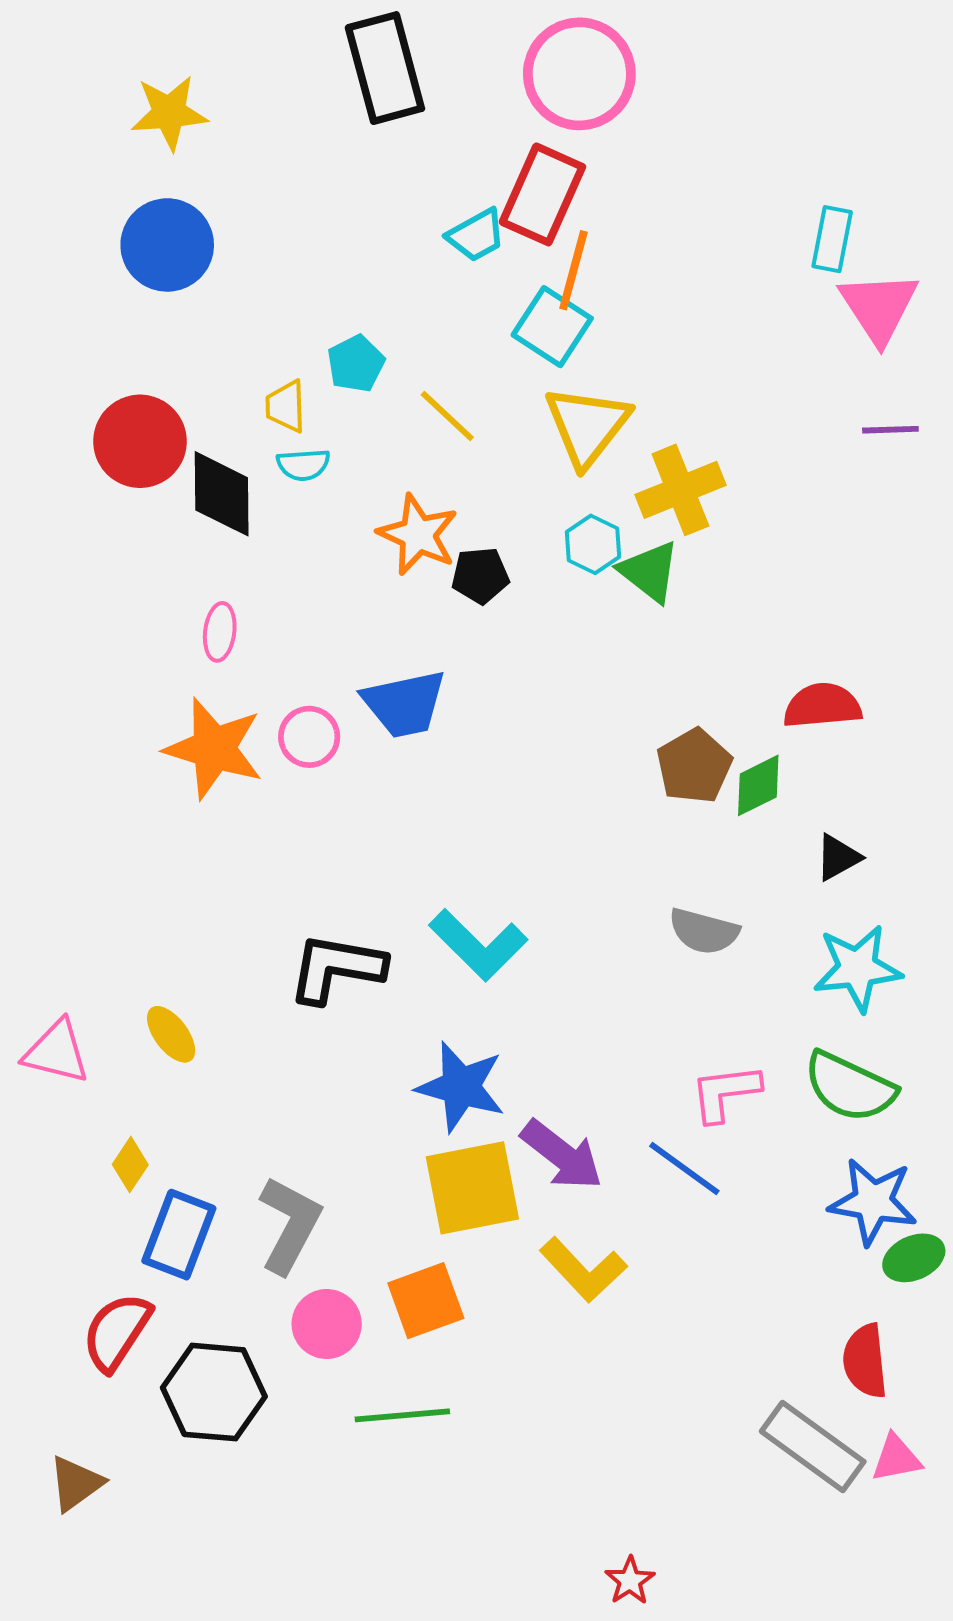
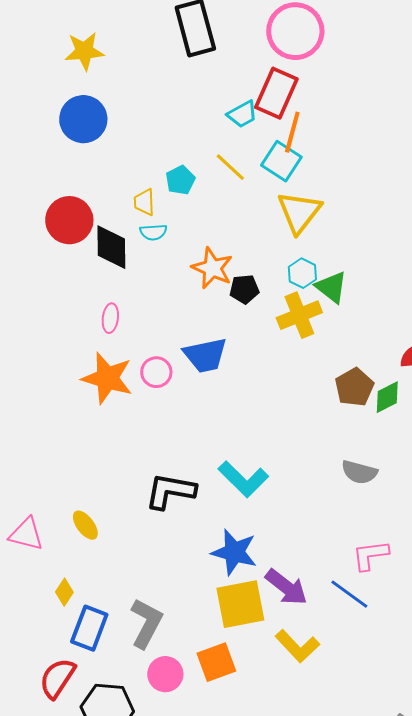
yellow line: (447, 416) -> (230, 167), moved
yellow cross: (680, 490) -> (299, 315), moved

